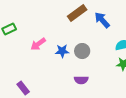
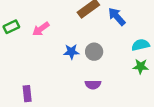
pink arrow: (38, 44) -> (41, 29), moved
purple rectangle: (23, 88) -> (27, 94), turned 32

